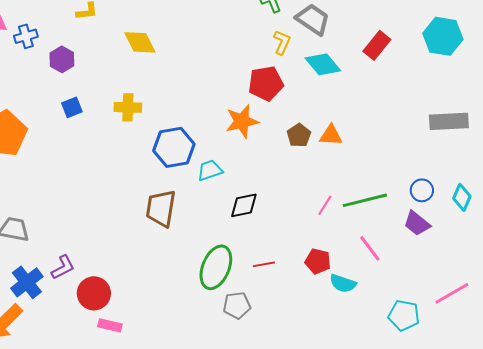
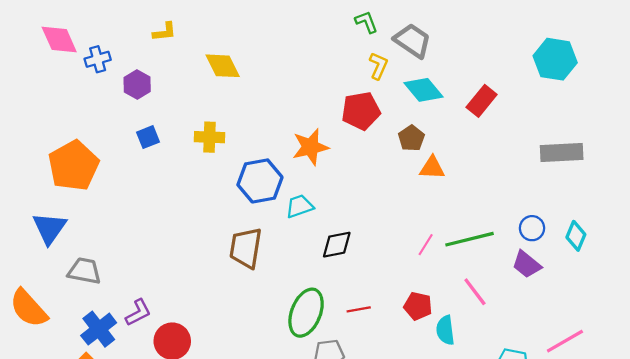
red rectangle: (377, 45) -> (482, 101), moved
orange star: (242, 121) -> (310, 147), moved
brown pentagon: (299, 135) -> (411, 138), moved
cyan semicircle: (343, 283) -> (445, 330), turned 64

